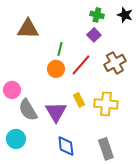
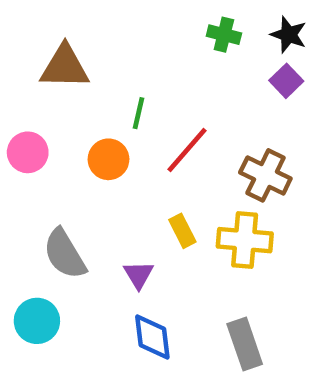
purple square: (94, 35) -> (286, 81), moved
brown cross: (115, 63) -> (265, 175), moved, turned -35
orange circle: (56, 69) -> (108, 159), moved
pink circle: (12, 90) -> (28, 152), moved
purple triangle: (56, 112) -> (138, 275), moved, size x0.6

